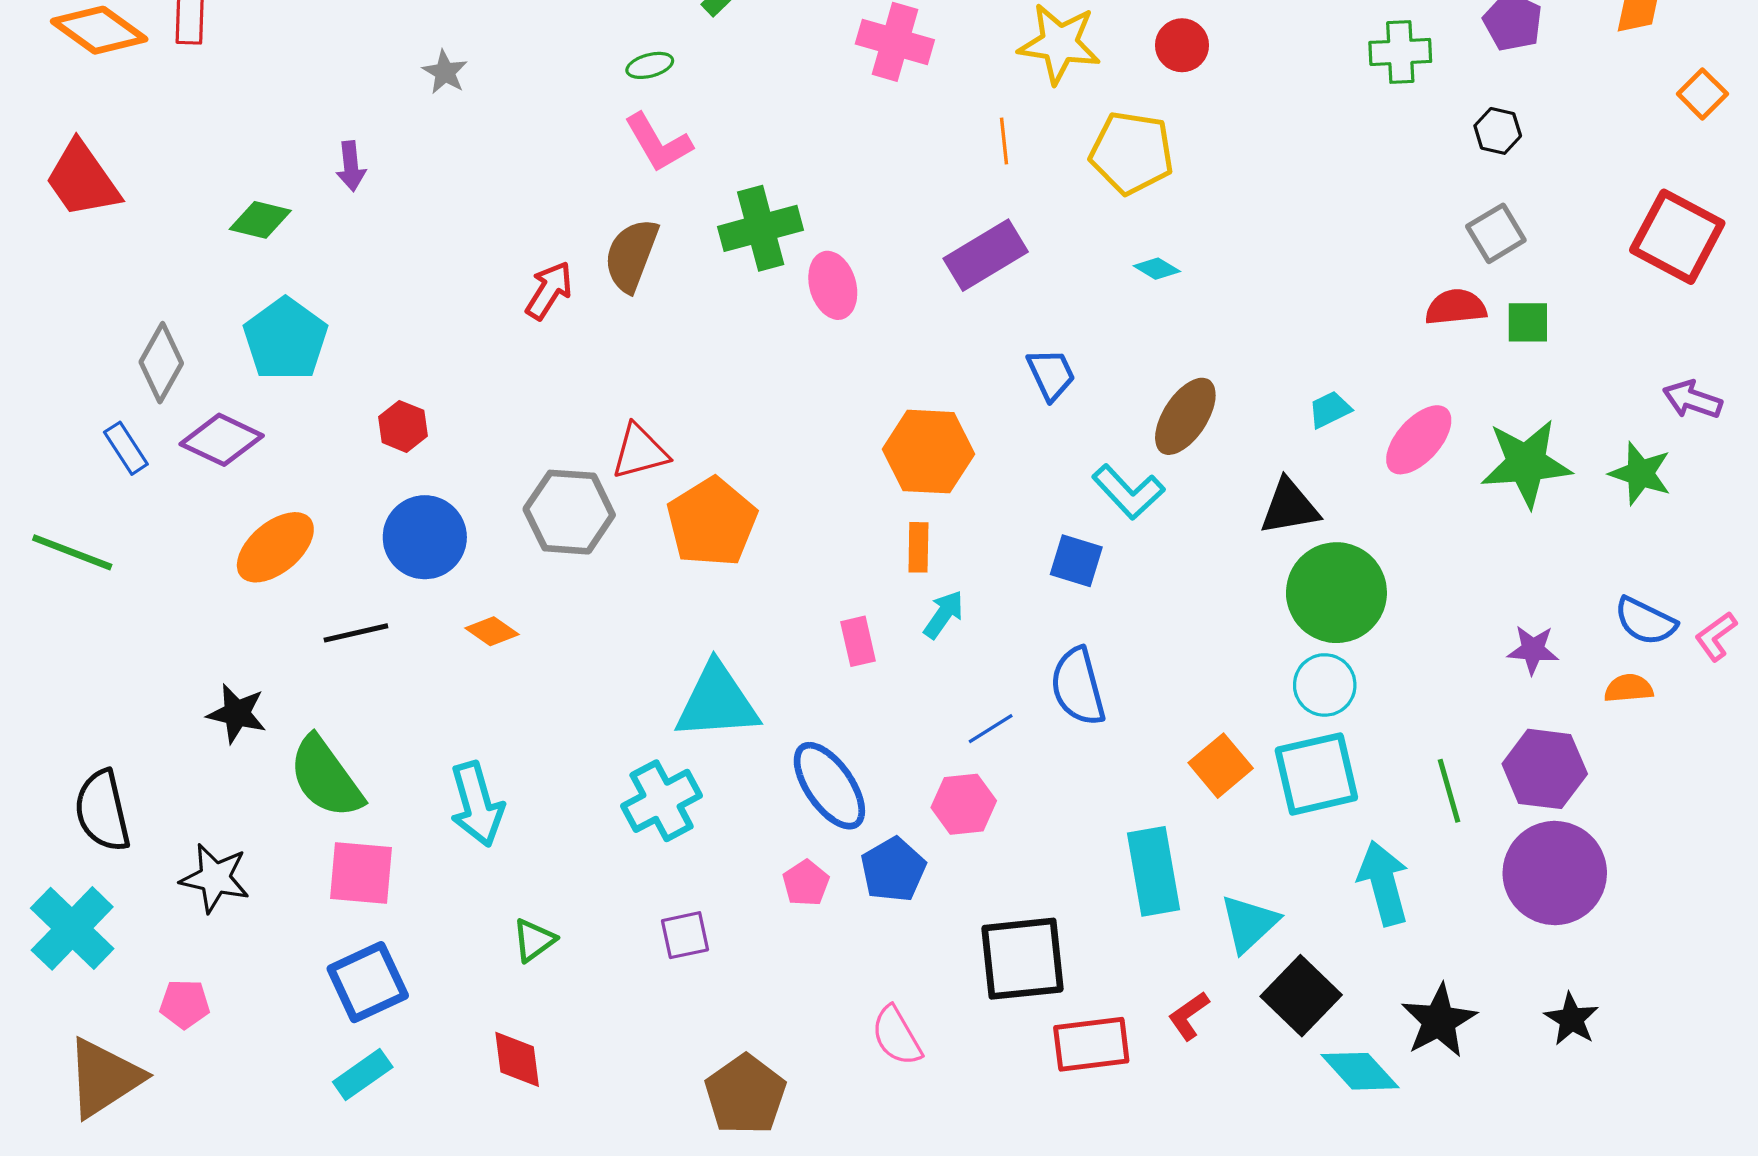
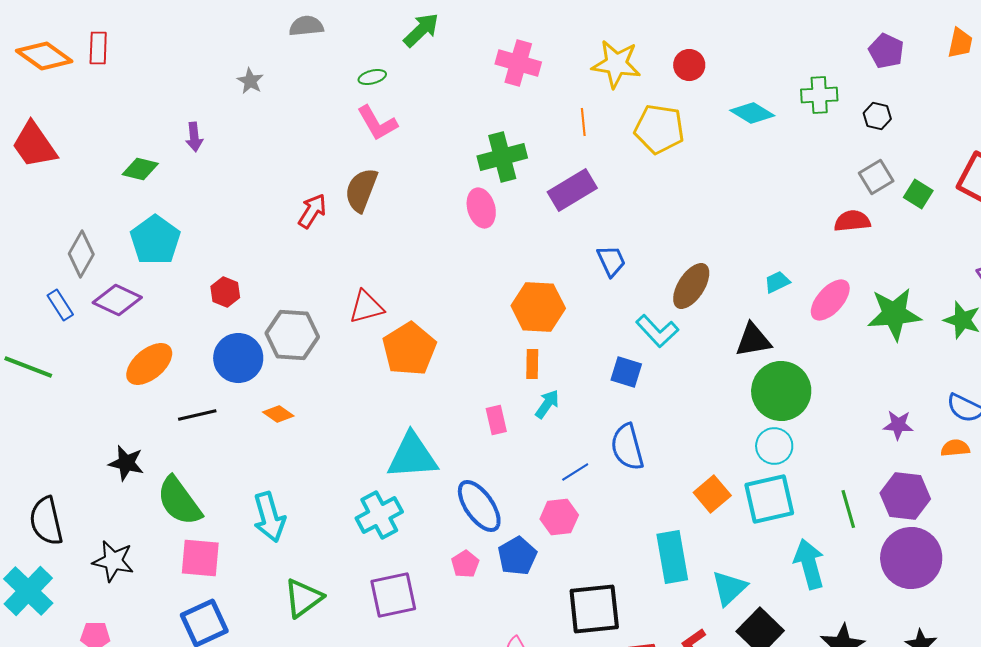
green cross: (1400, 52) -> (819, 95), moved
green cross: (761, 228) -> (502, 157), moved
cyan diamond: (1157, 269) -> (752, 113), moved, size x1.6
green square: (1528, 322) -> (918, 194), moved, turned 32
gray hexagon: (569, 512) -> (292, 335), moved
purple square: (685, 935) -> (393, 595), size x1.6
green triangle: (534, 940) -> (303, 598), size x1.5

